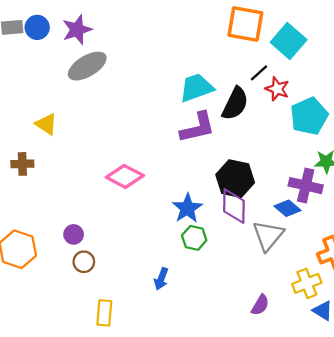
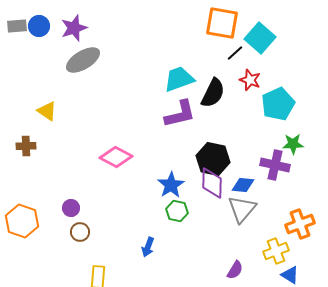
black line: (259, 73) -> (235, 53), moved
blue diamond: (287, 208) -> (243, 185), moved, turned -35

